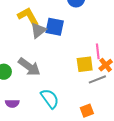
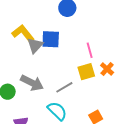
pink line: (98, 51) -> (90, 50), moved
gray line: (97, 79) -> (64, 87), moved

